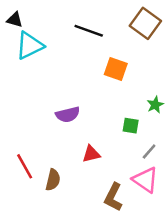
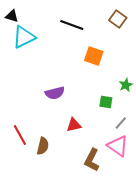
brown square: (145, 23) -> (118, 19), size x0.7

